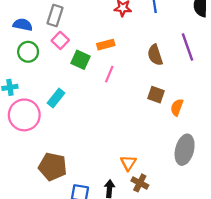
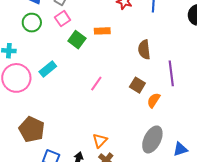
purple line: (188, 47) -> (171, 73), moved
pink line: (109, 74) -> (96, 84), moved

